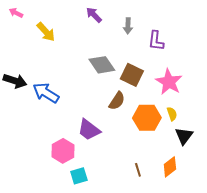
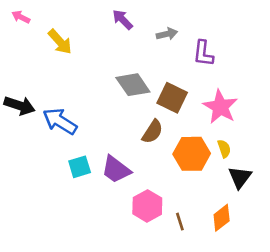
gray arrow: (128, 26) -> (167, 34), turned -105
pink hexagon: (63, 151) -> (147, 206), moved
cyan square: (79, 176) -> (80, 167), moved

